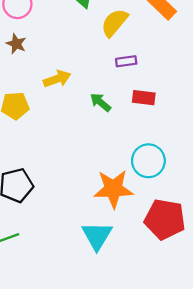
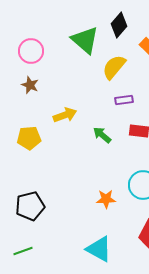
orange star: (113, 189) -> (106, 199), moved, size x0.6
cyan triangle: (97, 236) -> (99, 249), turned -32

